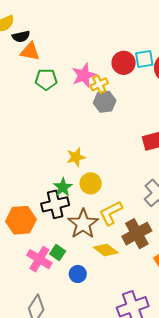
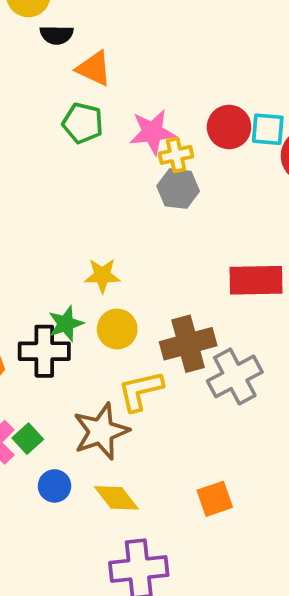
orange triangle: (30, 51) -> (94, 68), moved
brown star: (83, 224) -> (101, 431), moved
brown cross: (137, 234) -> (188, 344), moved
yellow diamond: (106, 250) -> (116, 498), moved

